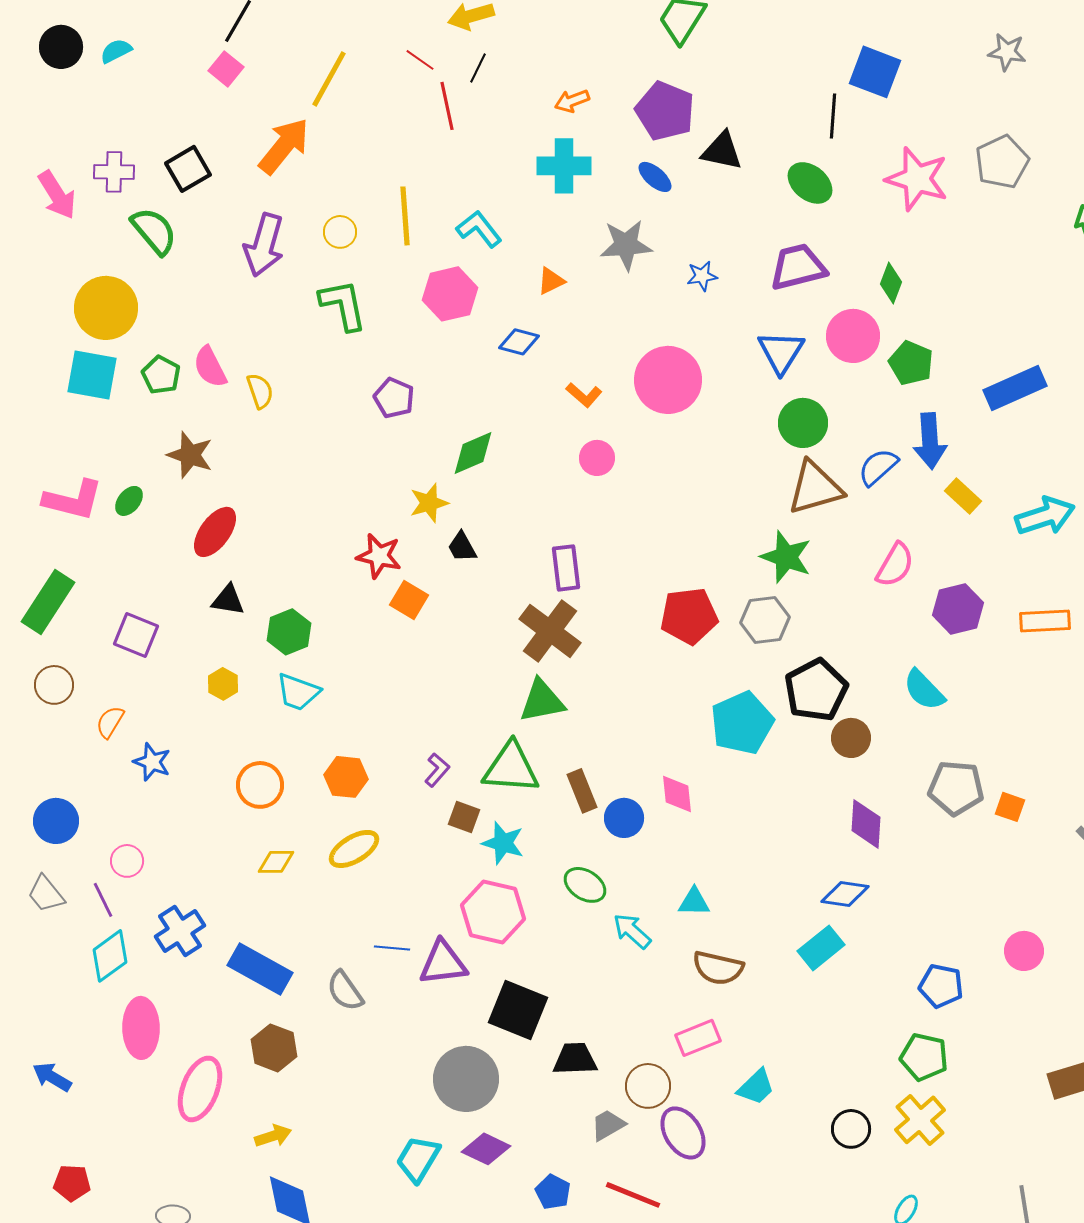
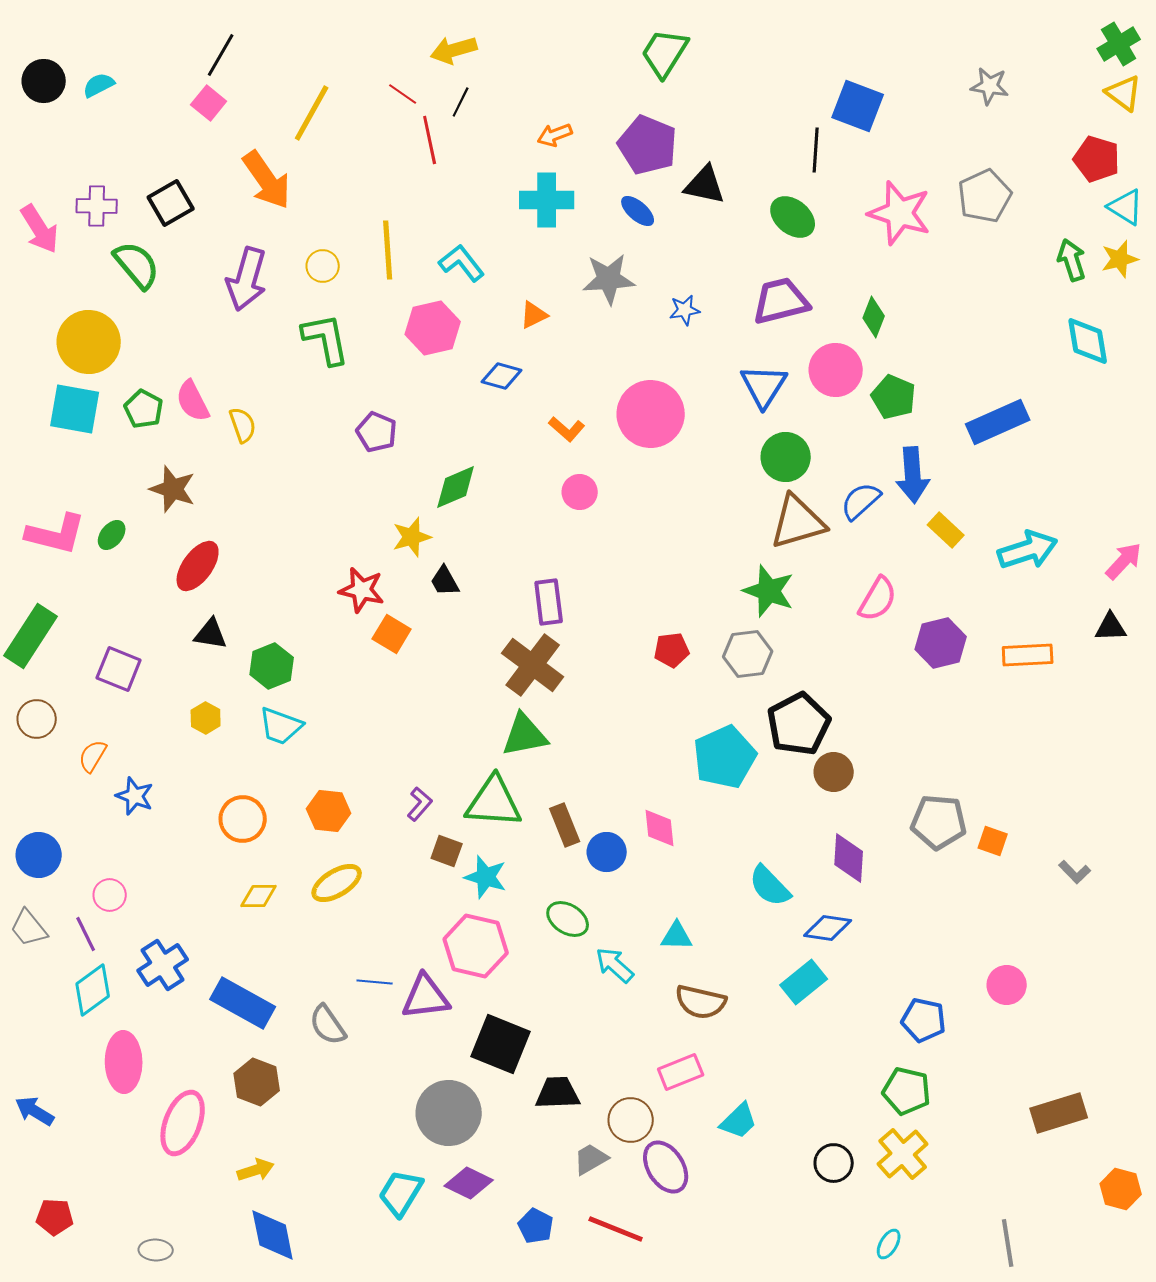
orange arrow: (284, 146) -> (267, 180), turned 106
red pentagon: (689, 616) -> (672, 650), size x0.6
cyan semicircle: (924, 690) -> (770, 886), moved

